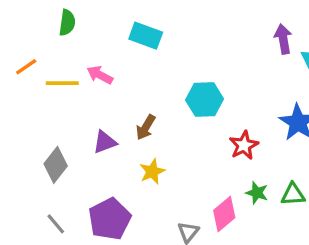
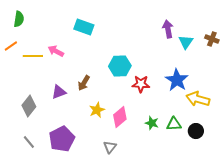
green semicircle: (67, 23) -> (19, 19), moved
red star: (244, 145) -> (141, 84), moved, turned 30
yellow star: (152, 172) -> (97, 110), moved
pink diamond: (224, 214) -> (120, 117), moved

